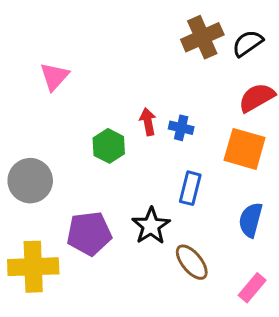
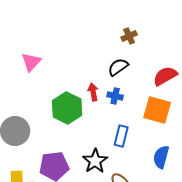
brown cross: (202, 37) -> (129, 36), size x0.6
black semicircle: (248, 43) -> (118, 67), moved
green hexagon: (109, 146) -> (67, 108), size x1.4

